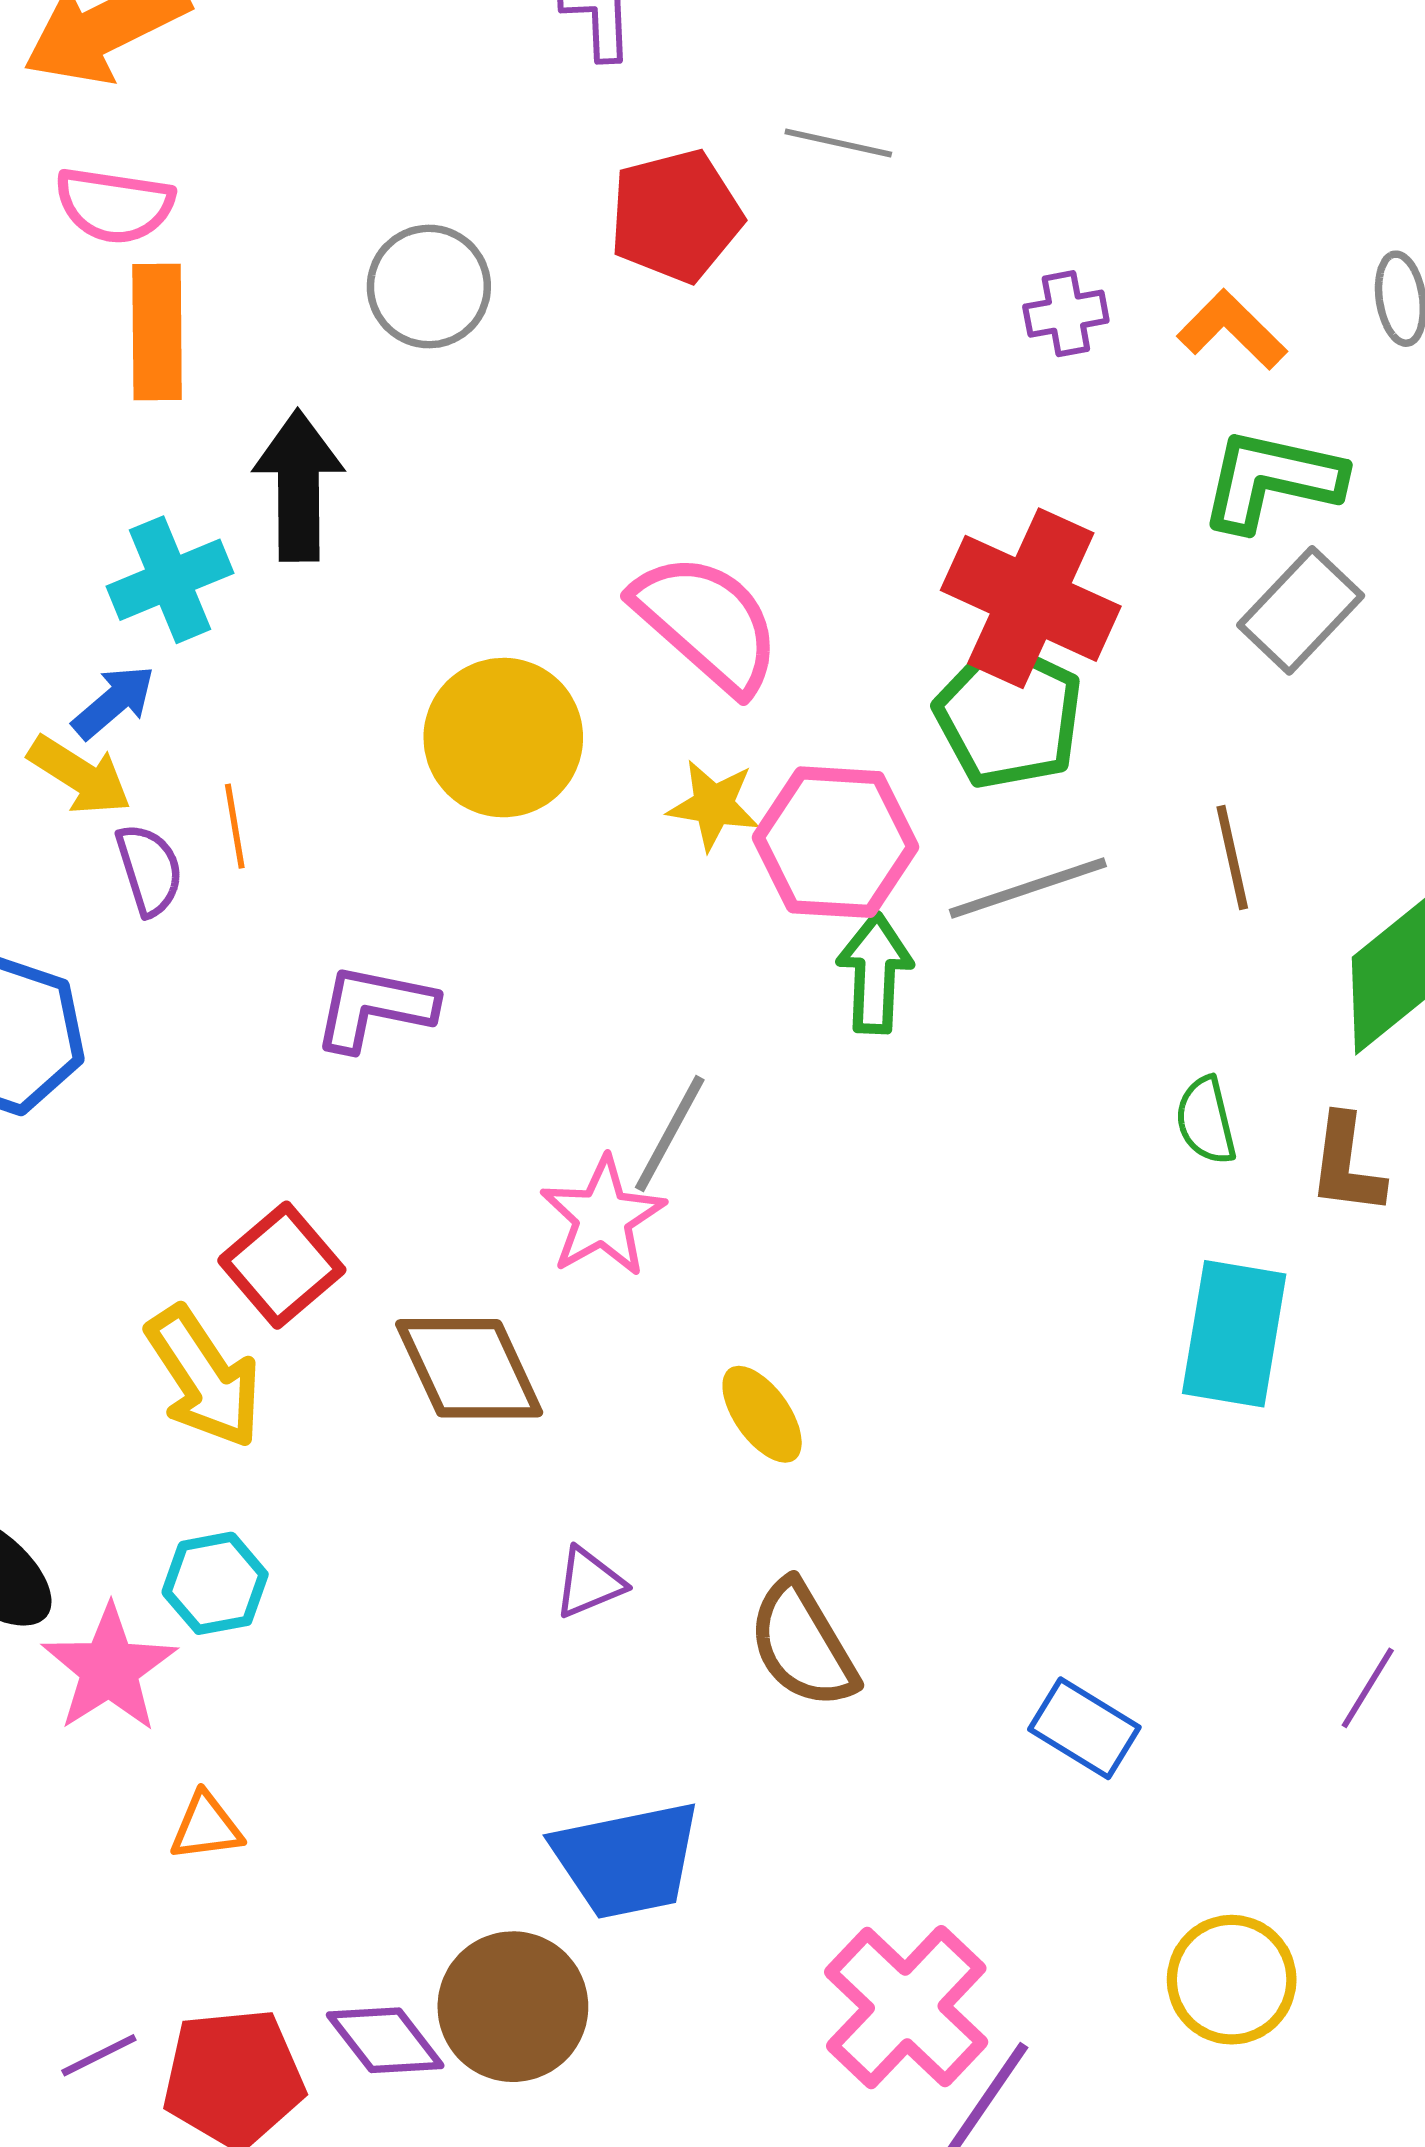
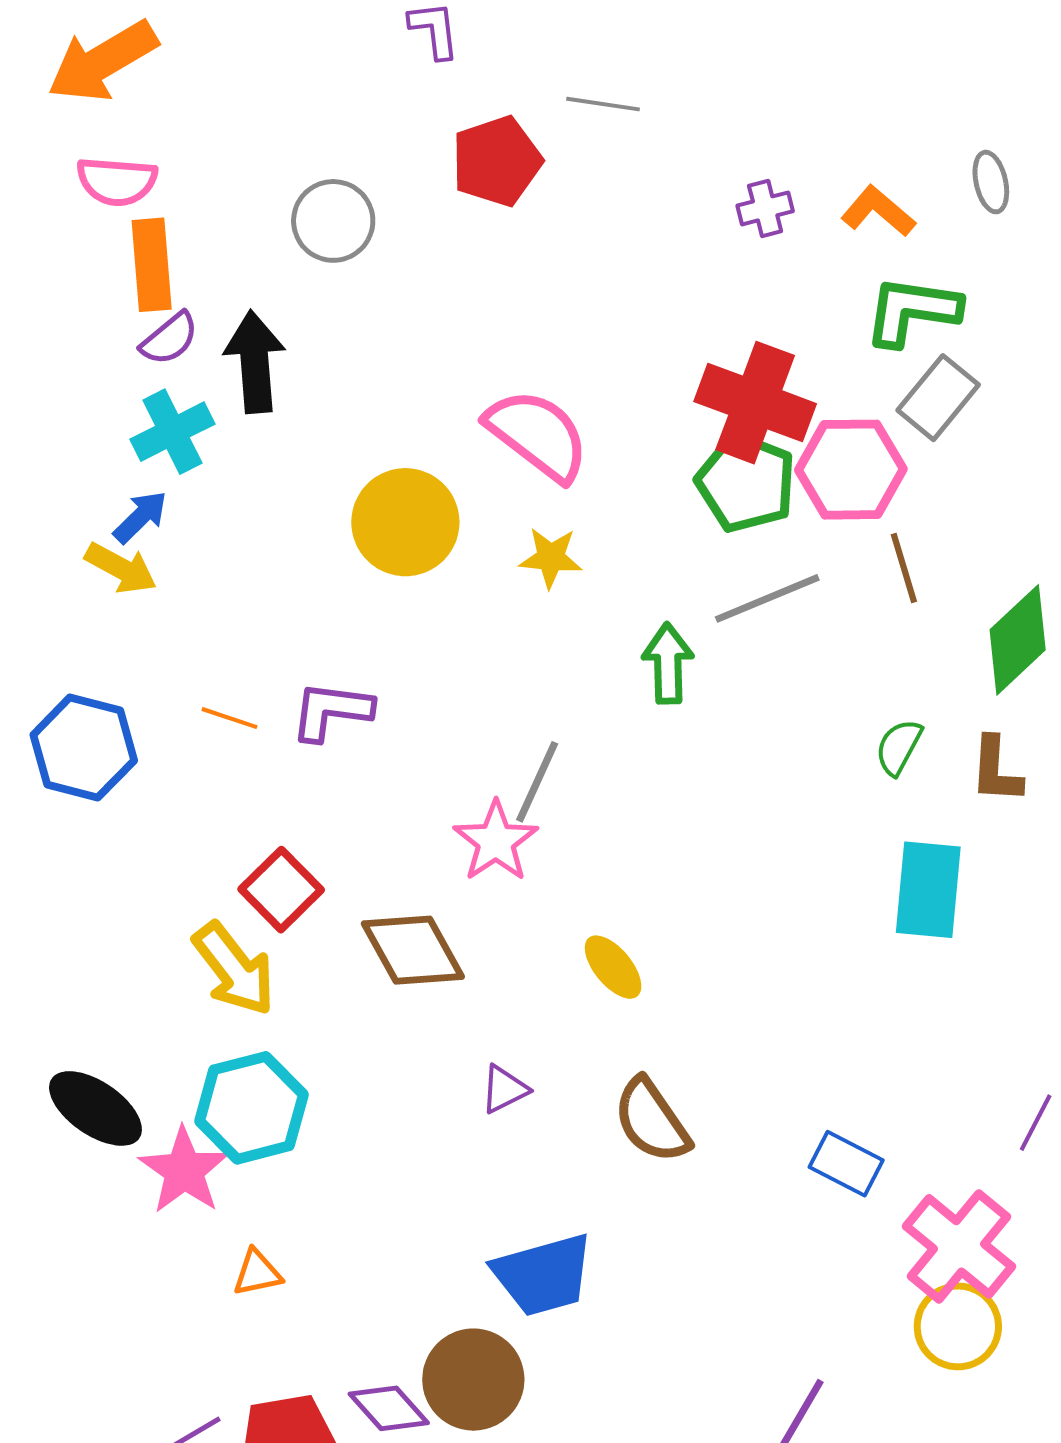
orange line: (235, 826) -> (229, 718), moved, turned -58
pink hexagon: (835, 842) -> (851, 470), moved
purple semicircle: (149, 870) -> (169, 339), moved, turned 72
green semicircle: (1206, 1121) -> (899, 747), turned 46
cyan hexagon: (215, 1583) -> (252, 1108), size x1.6
pink cross: (906, 2007) -> (959, 1246), moved

